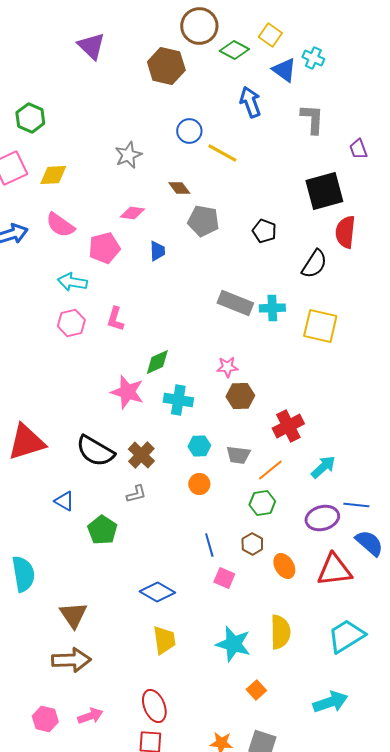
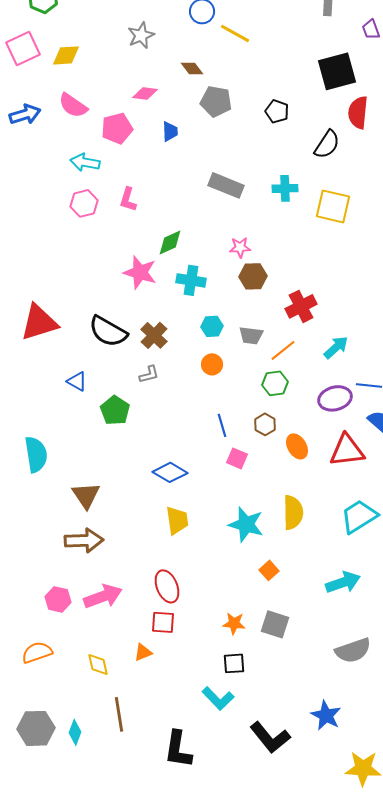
gray rectangle: (235, 303) -> (226, 185), moved
pink arrow: (90, 716) -> (103, 596), size x1.5

